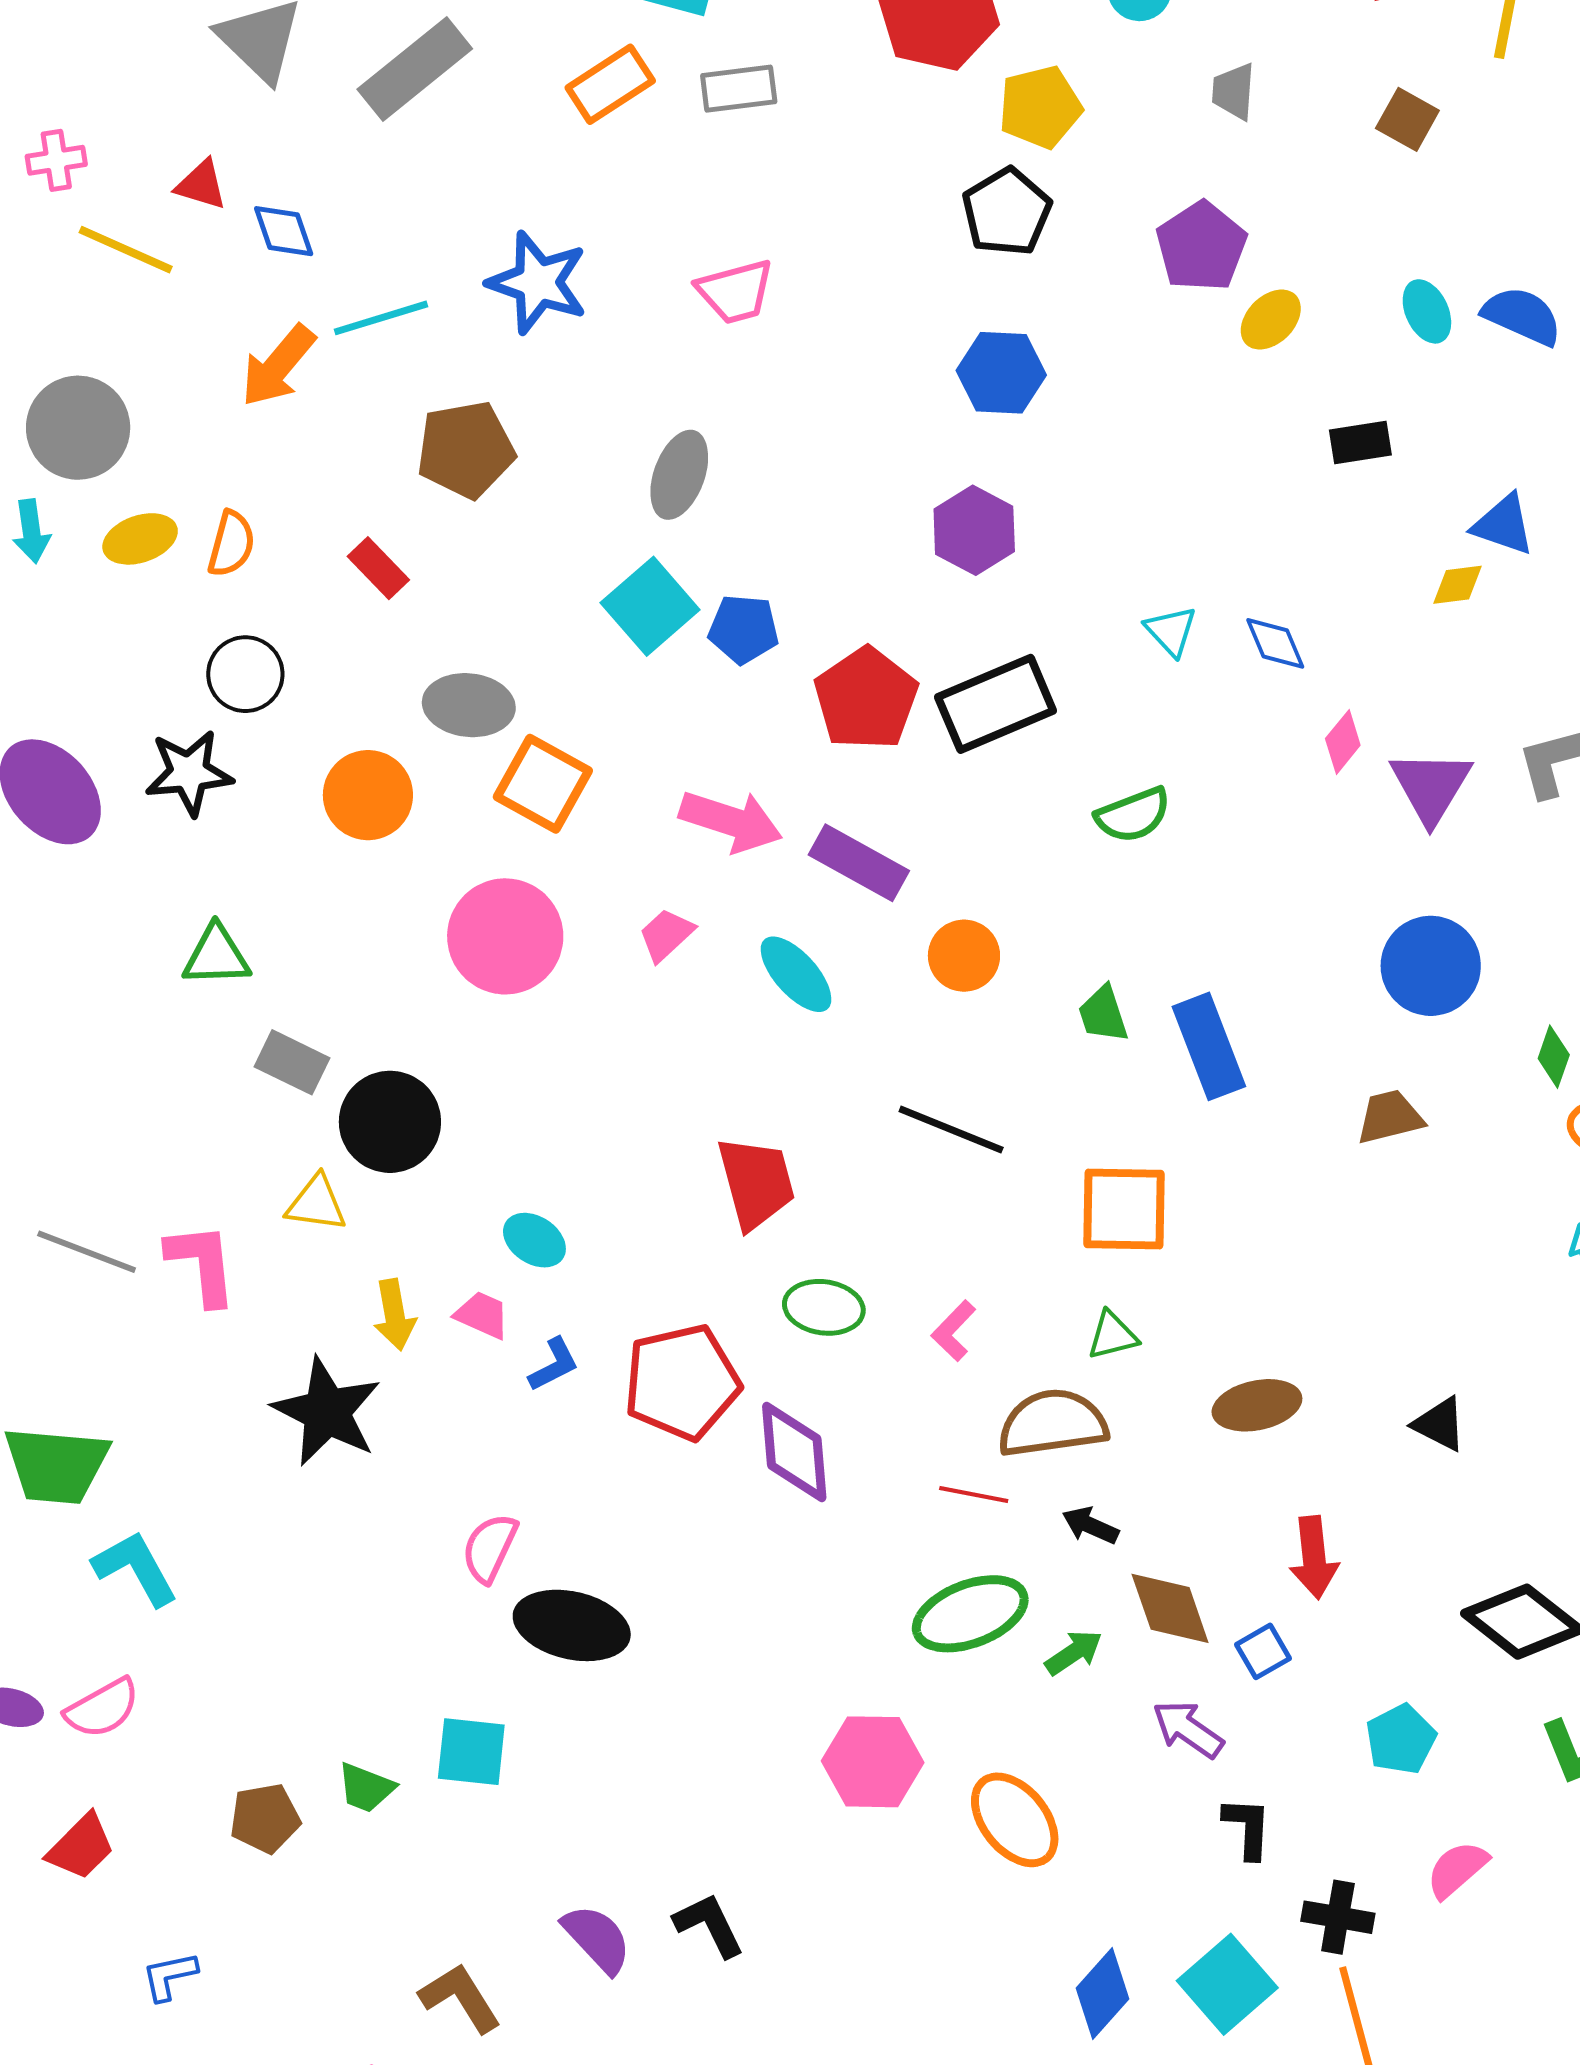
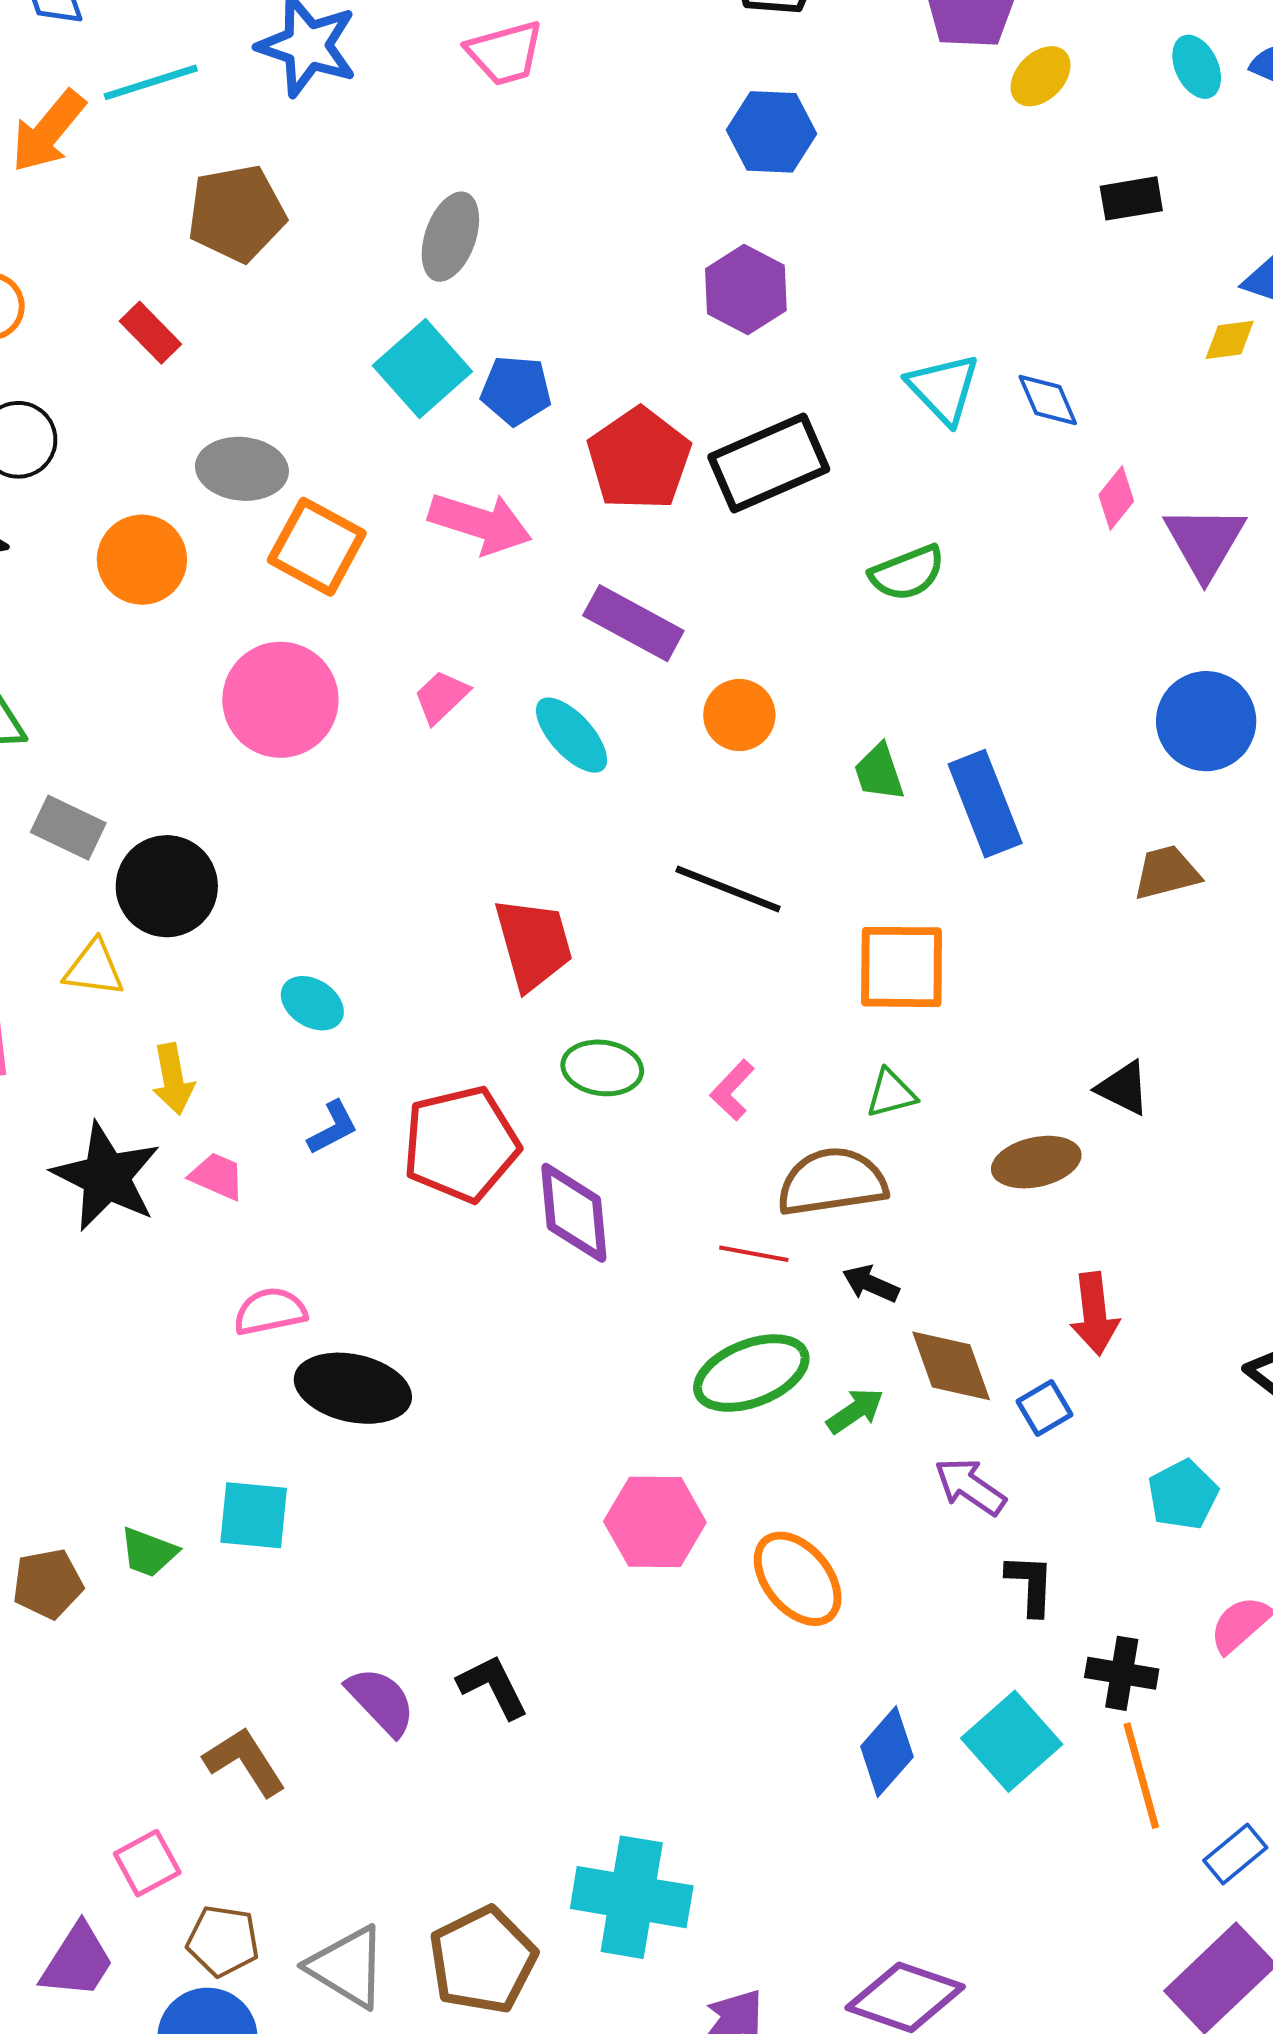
cyan triangle: (1171, 631) -> (943, 389), size x1.4
pink arrow: (731, 821) -> (480, 523), moved
pink trapezoid: (482, 1315) -> (217, 1176), moved
black triangle: (1440, 1424) -> (1123, 1088), moved
pink semicircle: (490, 1548) -> (270, 1311), turned 54

